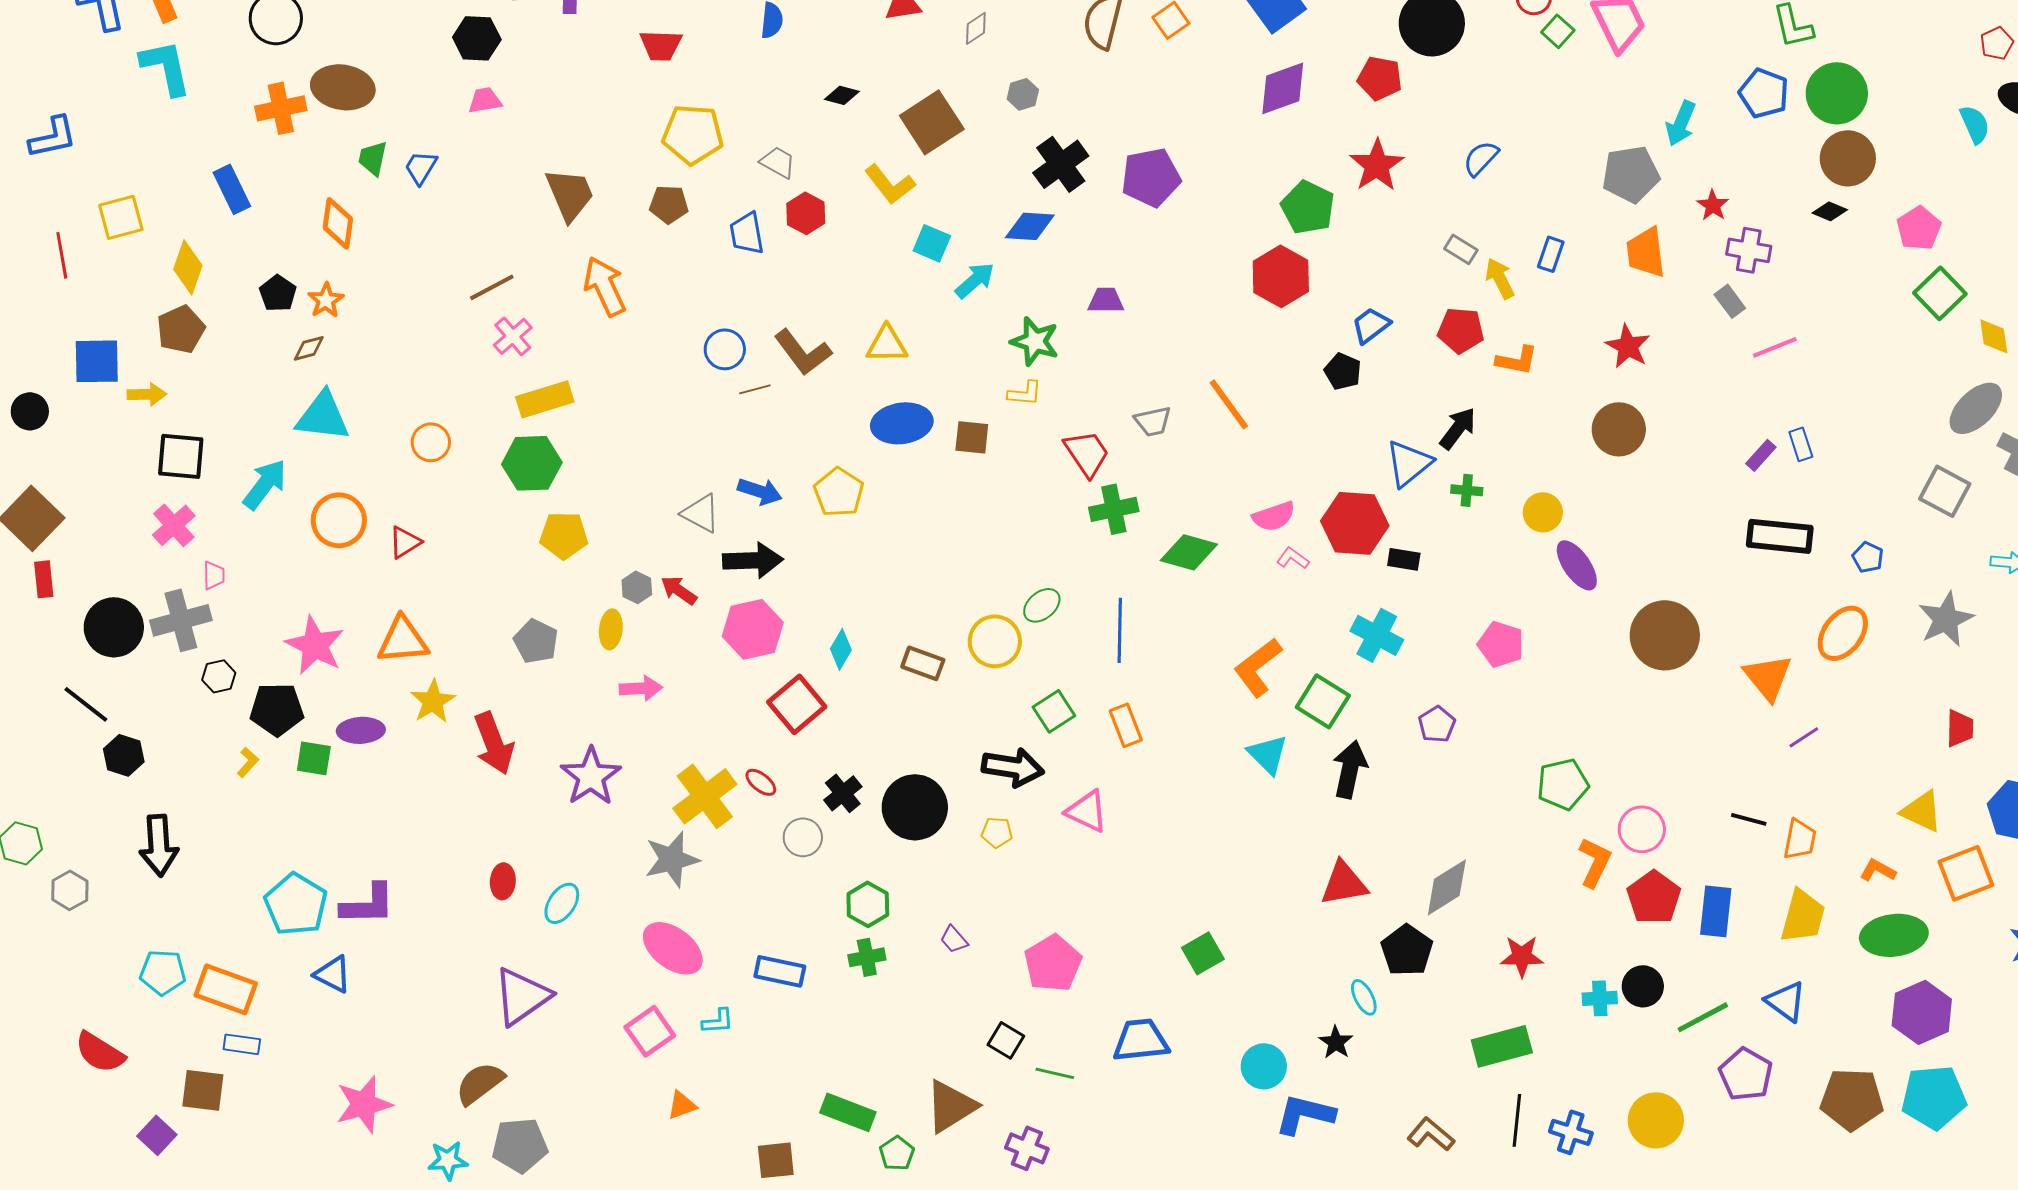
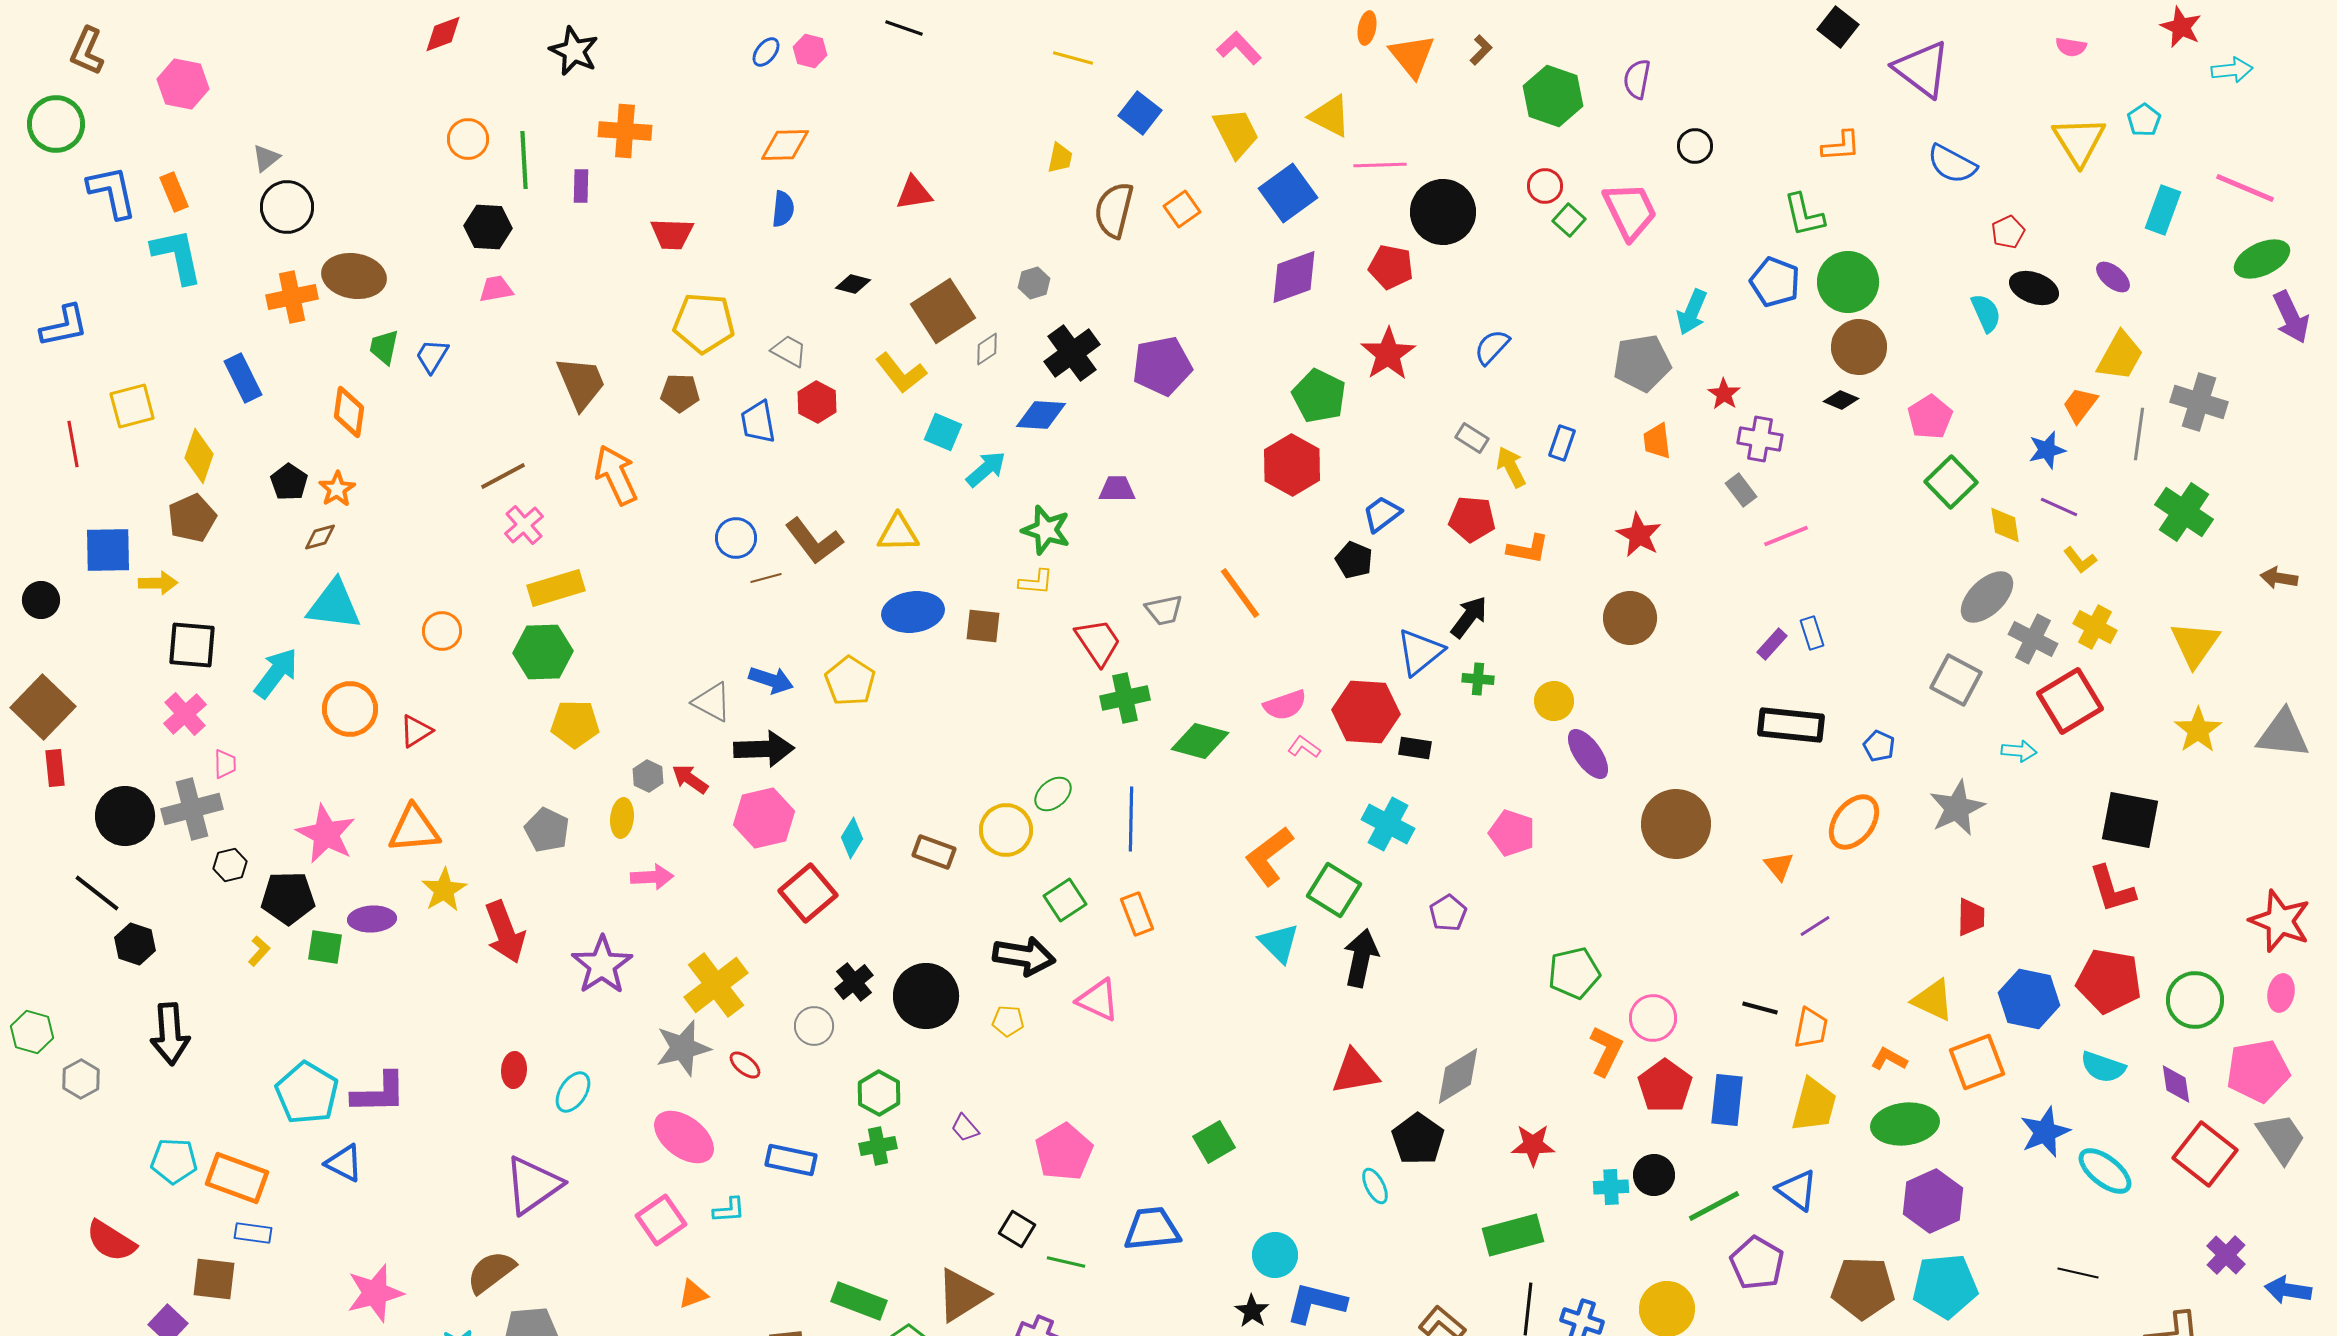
gray diamond: (976, 28) -> (987, 349), moved
orange trapezoid: (1646, 252) -> (1657, 441), size x0.7
orange triangle: (1768, 677) -> (1779, 866), size x0.6
red ellipse: (761, 782) -> (745, 1065), moved
black star: (1336, 1042) -> (1252, 1311), moved

